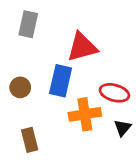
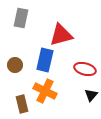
orange cross: (85, 114) -> (45, 91), moved, turned 35

